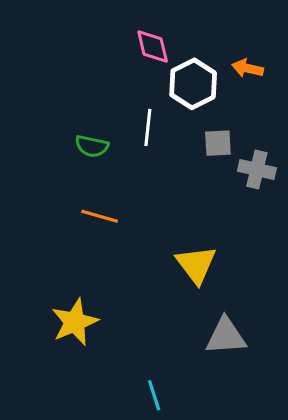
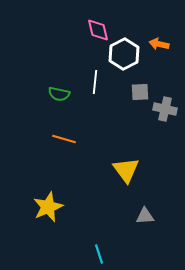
gray triangle: (226, 336) -> (145, 216), size x0.7

